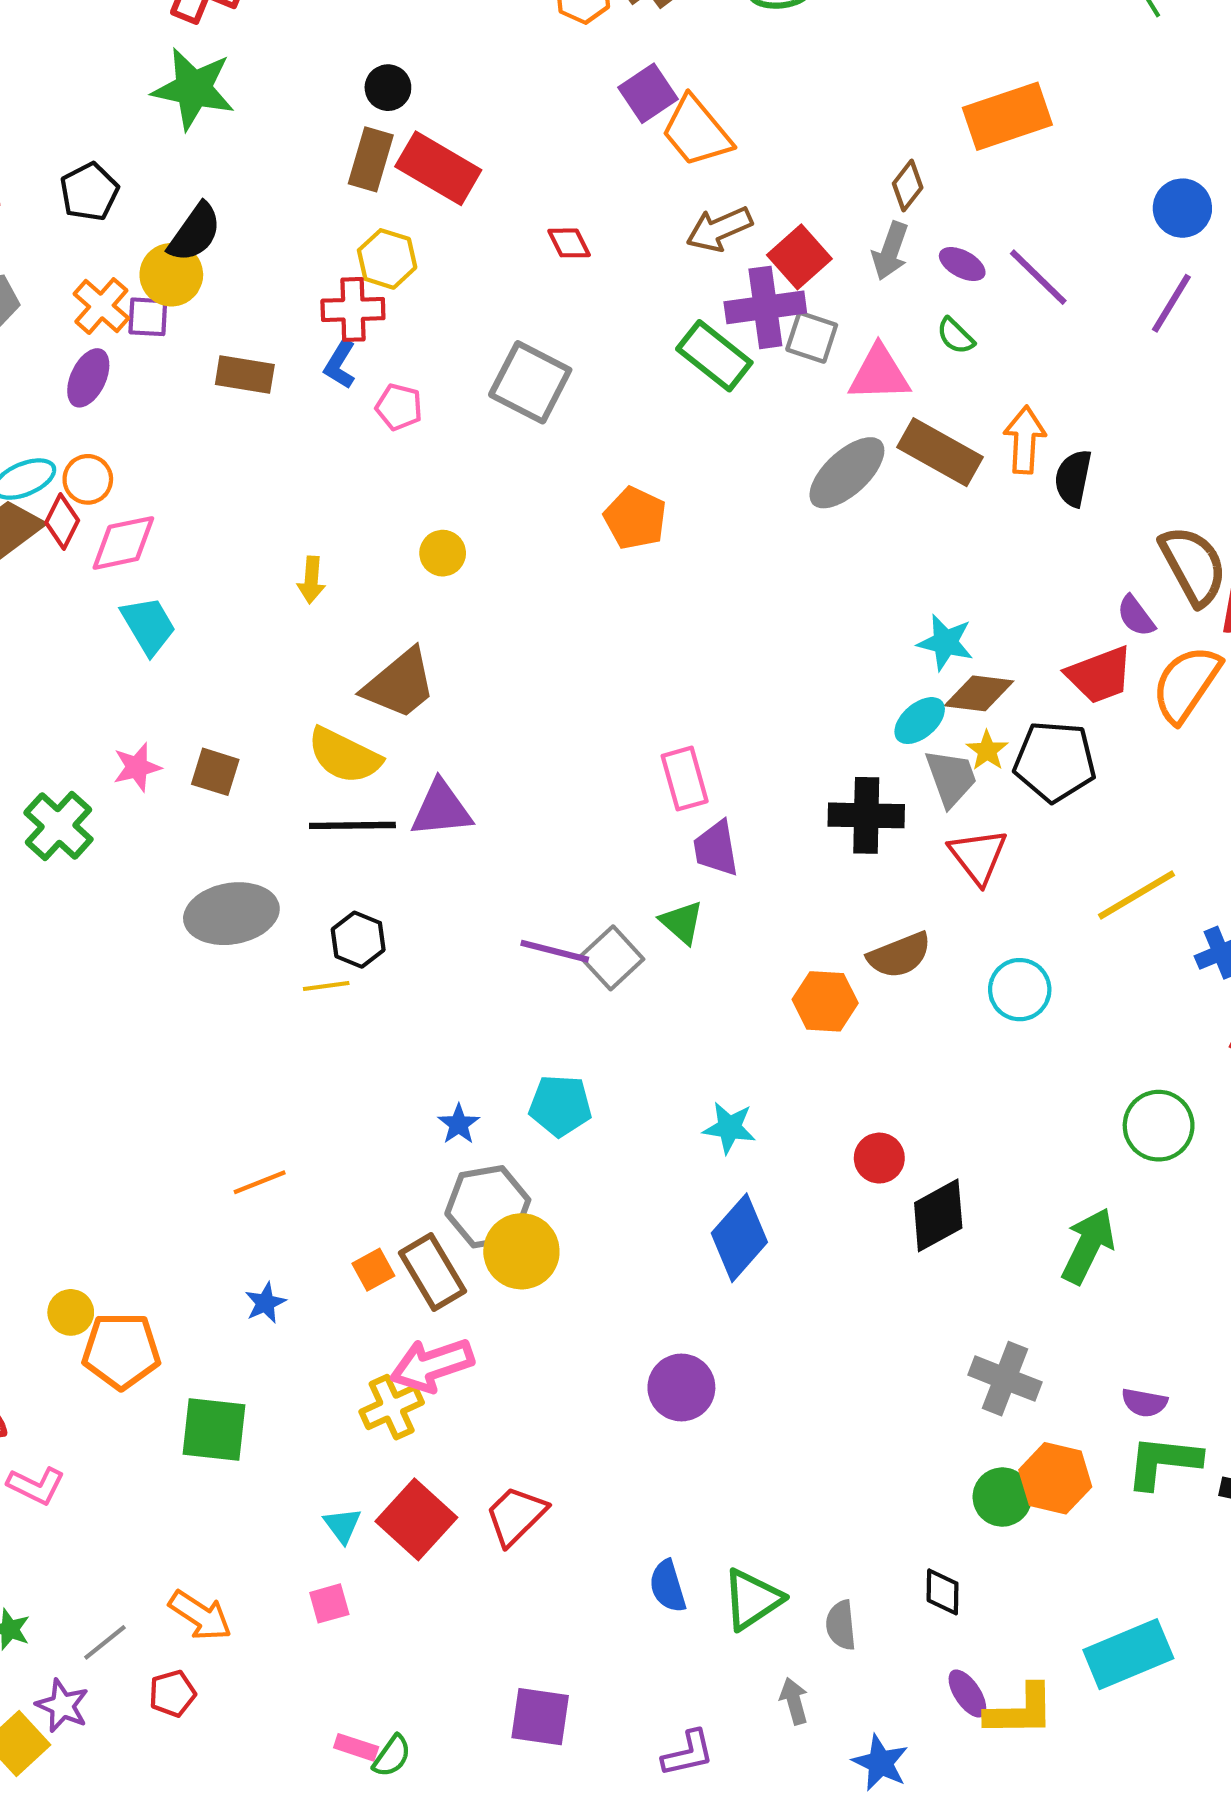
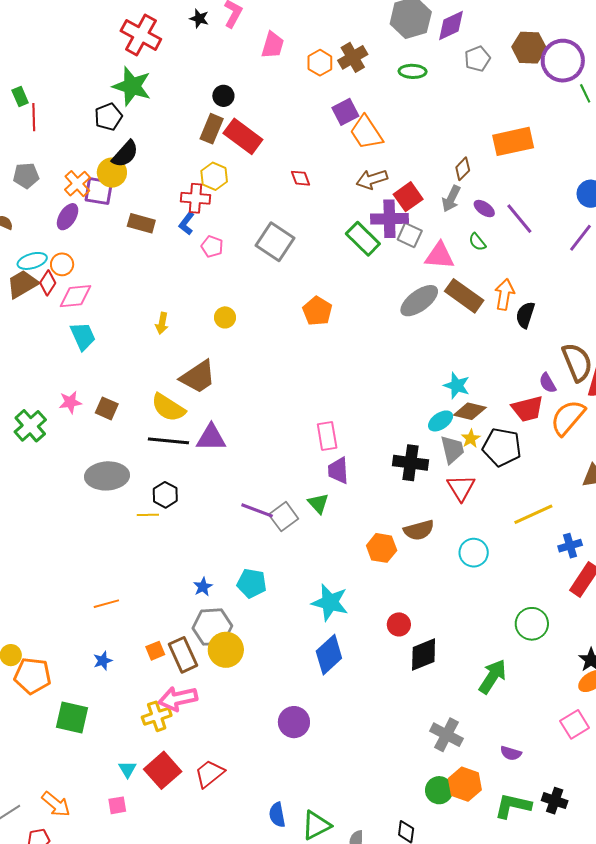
black pentagon: (89, 192) -> (108, 117), moved
purple square: (148, 317) -> (99, 191), size x1.4
cyan star: (729, 1128) -> (330, 602), size x1.5
green L-shape: (1163, 1462) -> (513, 806), moved

